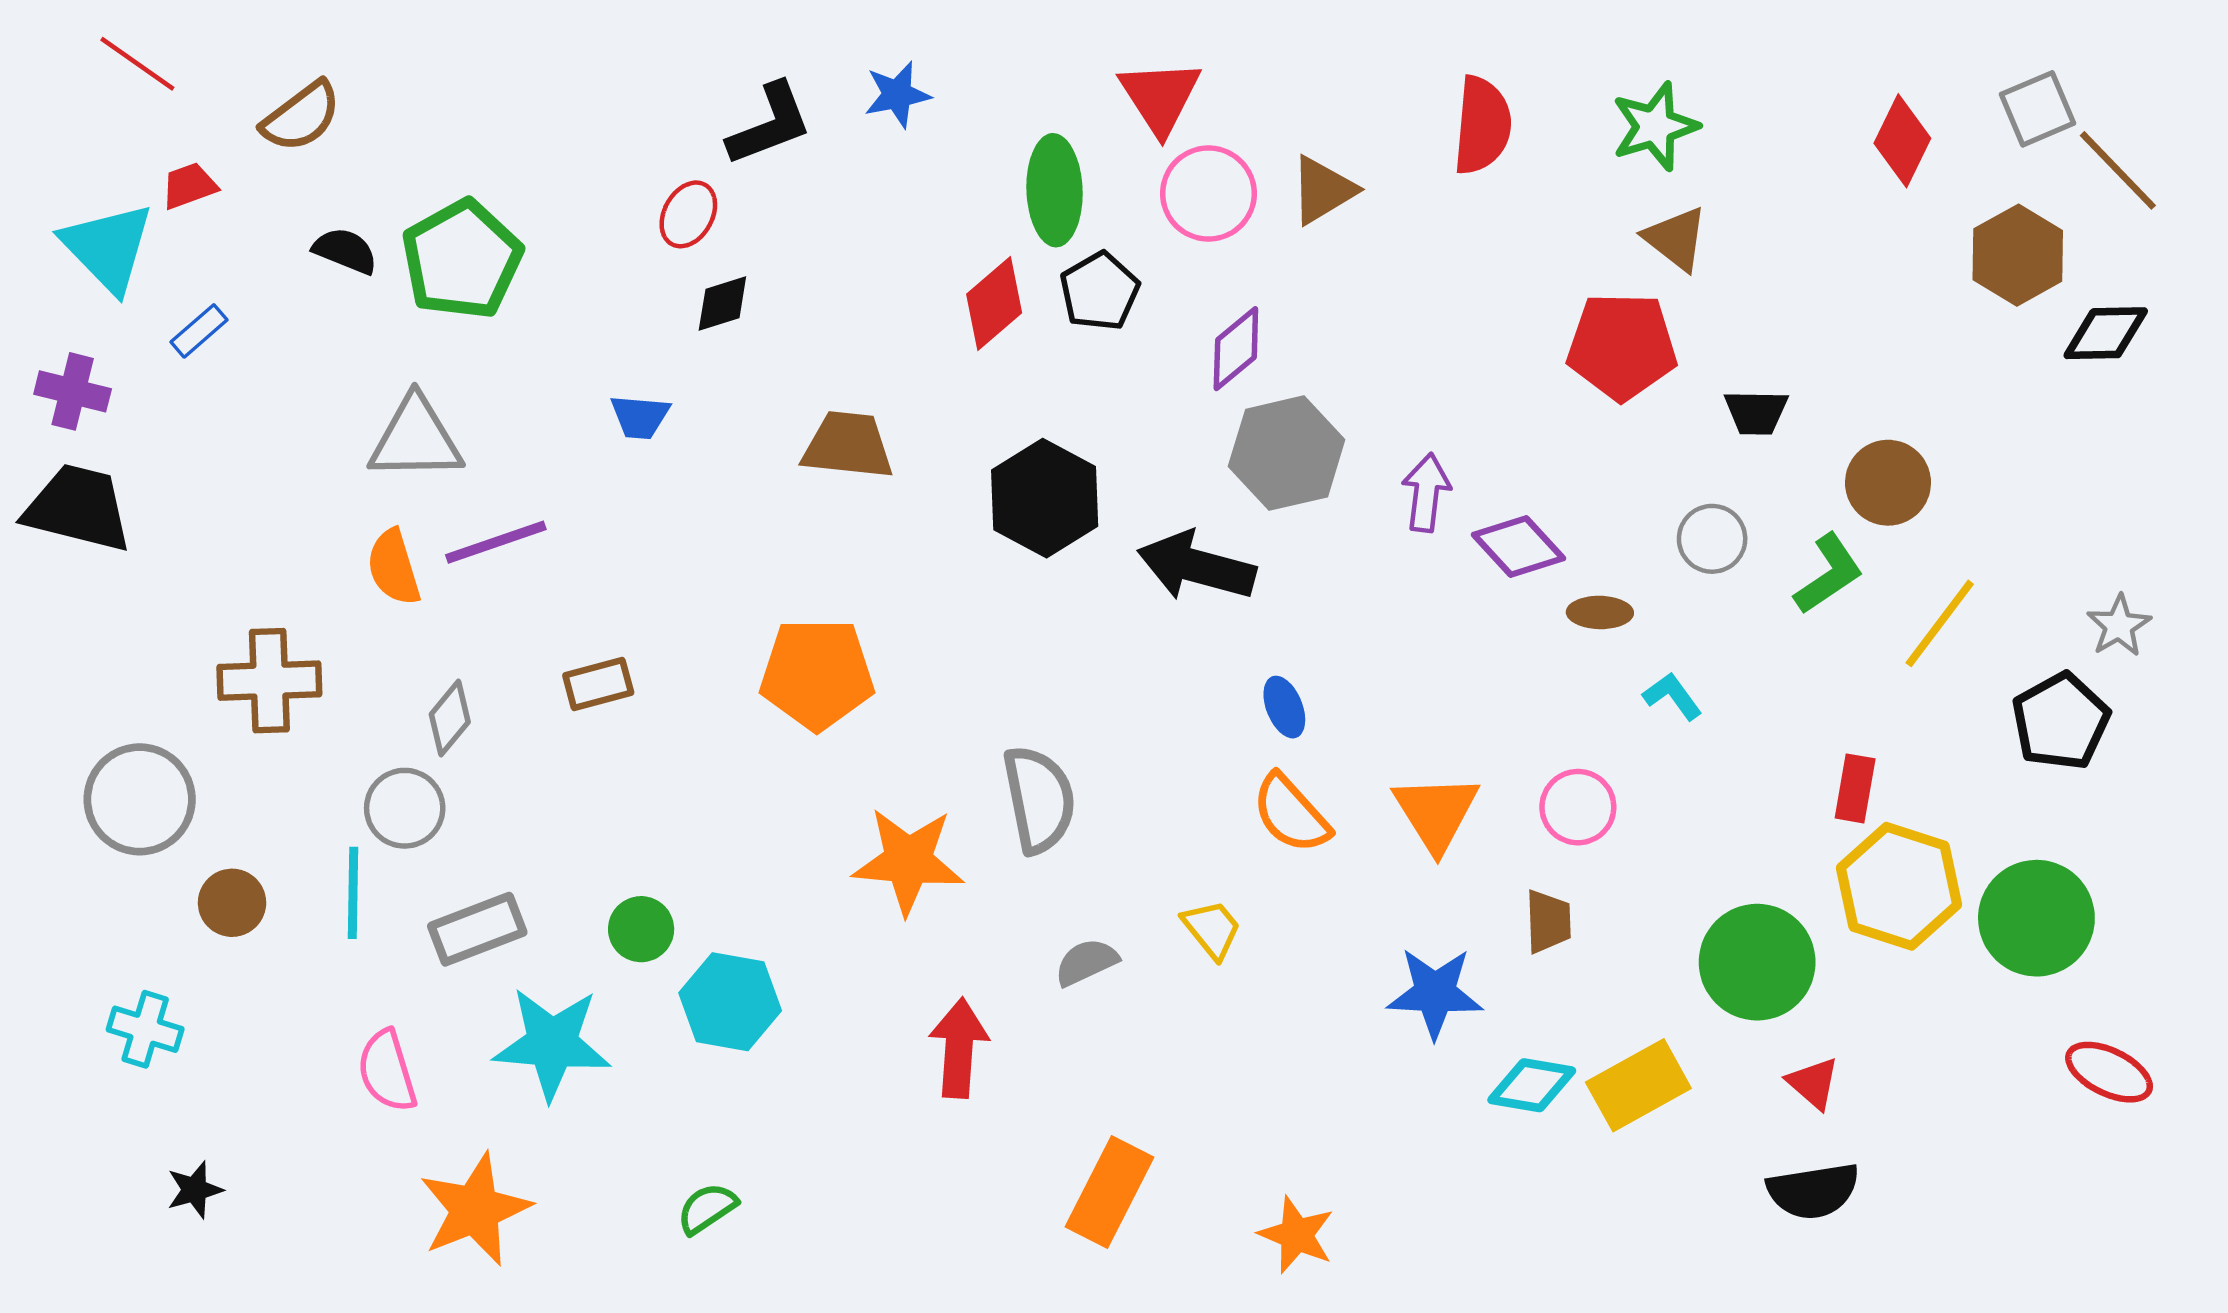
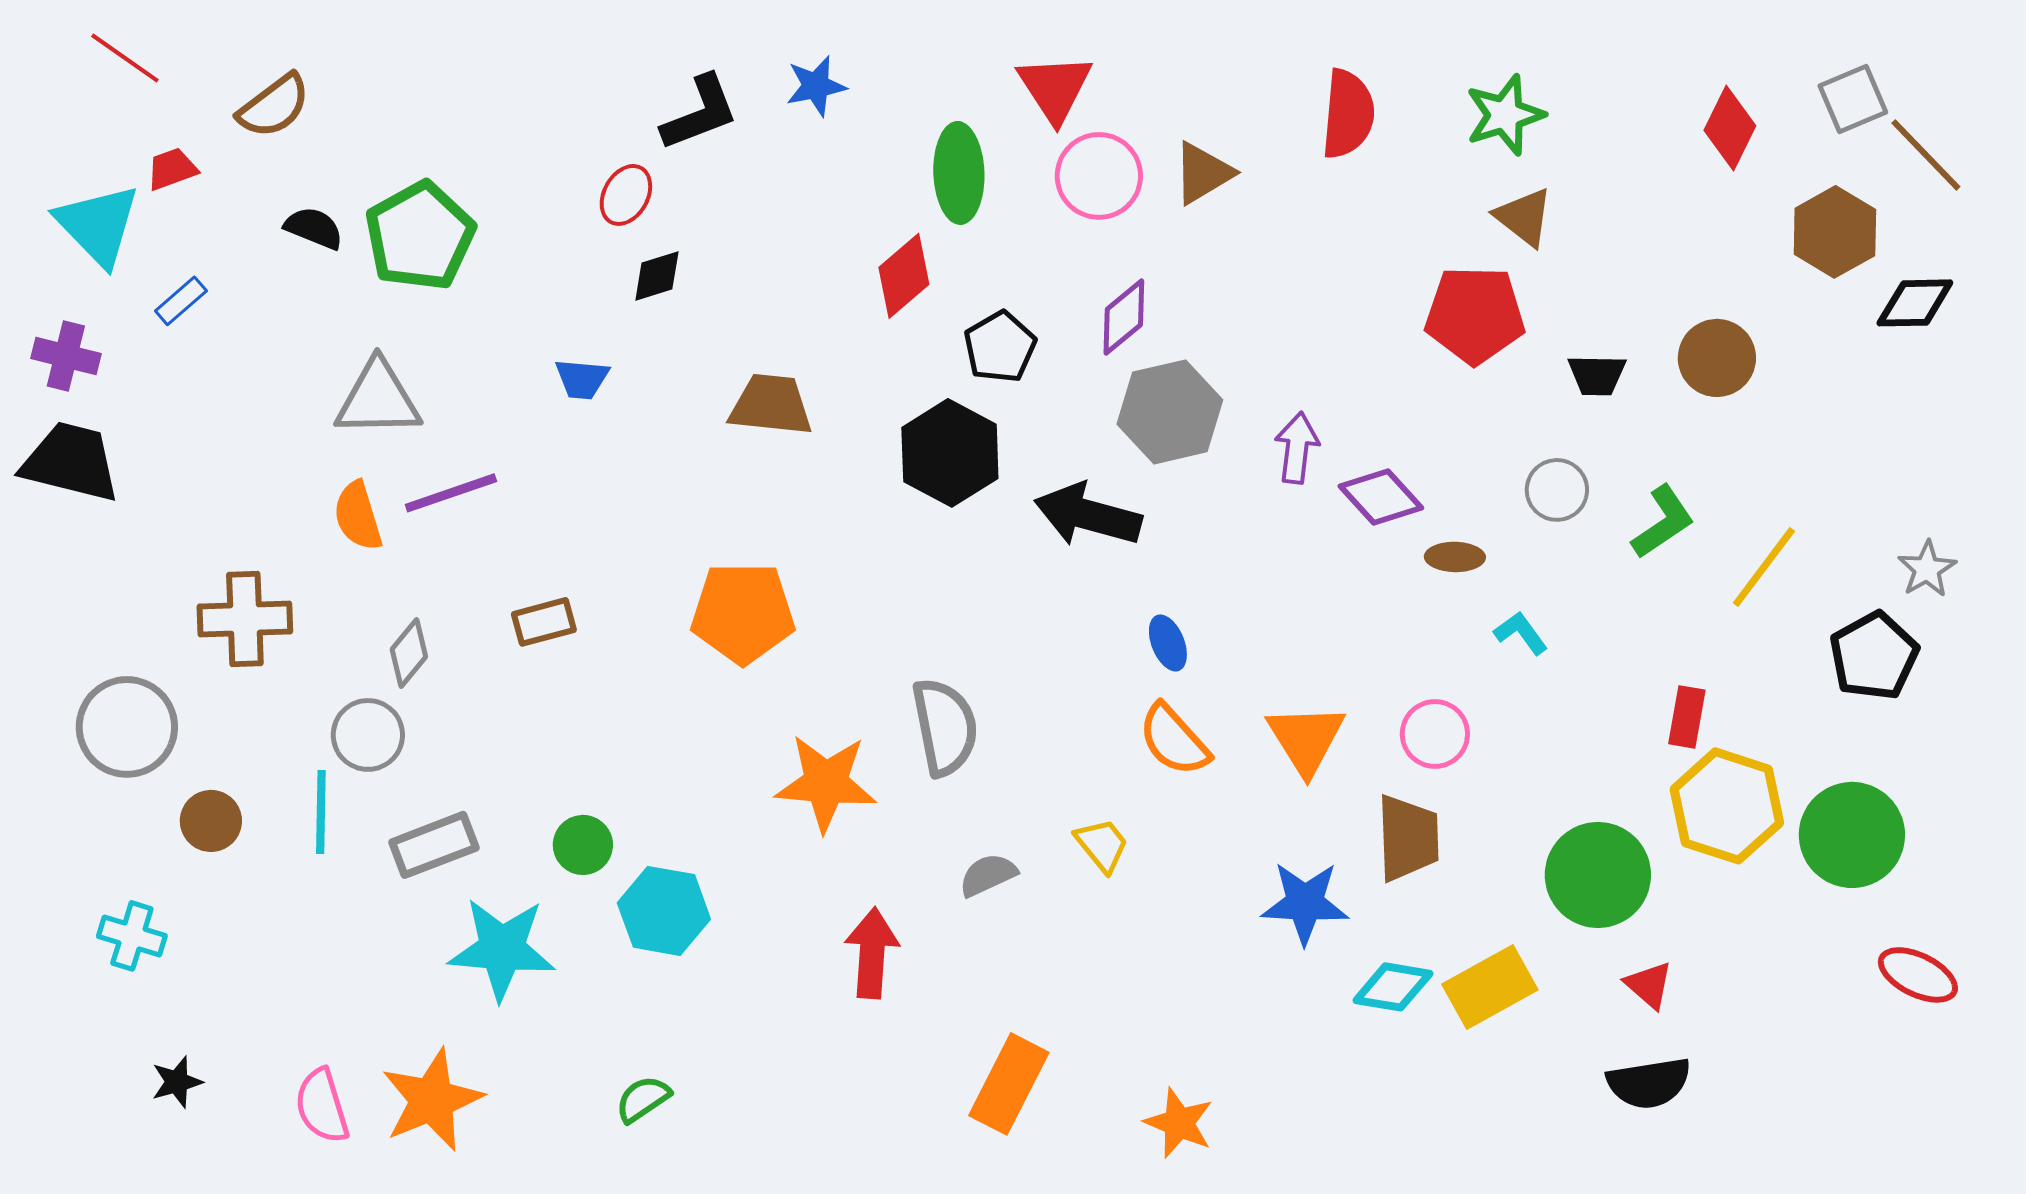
black pentagon: (1100, 291) -> (1000, 347), moved
brown circle: (1888, 483) -> (1717, 358), moved
brown trapezoid: (1548, 921) -> (1408, 838), size x1.5
pink semicircle: (387, 1071) -> (322, 1106), moved

